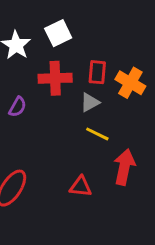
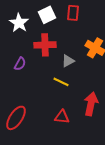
red rectangle: (97, 72) -> (73, 13), moved
yellow line: (97, 134) -> (61, 82), moved

